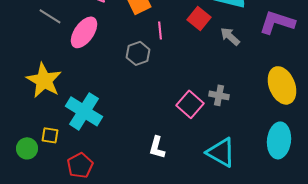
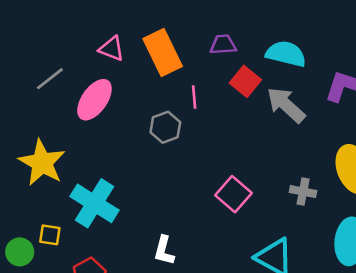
gray line: (50, 16) -> (50, 79), turned -70
gray arrow: (230, 36) -> (286, 105), size x1.5
gray cross: (219, 95) -> (303, 192), moved
white L-shape: (157, 147) -> (164, 251), moved

